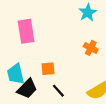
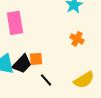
black trapezoid: (27, 89) -> (22, 64), moved

